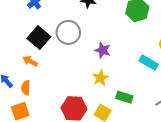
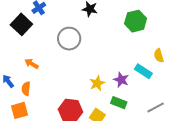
black square: (39, 38) -> (21, 24), moved
purple star: (103, 50) -> (121, 80), moved

